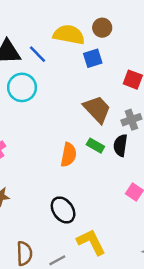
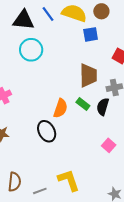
blue line: (38, 54) -> (48, 14), moved
brown trapezoid: (97, 109) -> (88, 75), turned 35
black ellipse: (63, 210) -> (47, 131), moved

